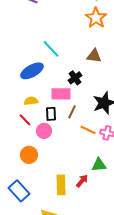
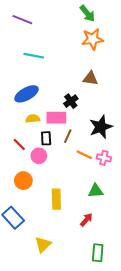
orange star: (96, 18) -> (93, 39), turned 30
cyan line: (51, 49) -> (34, 56), moved, turned -36
yellow semicircle: (31, 101) -> (33, 119), moved
red arrow: (82, 181) -> (86, 220), moved
yellow rectangle: (61, 185) -> (56, 199), moved

